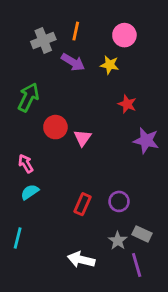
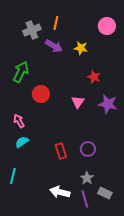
pink circle: (124, 35) -> (107, 26), moved
pink triangle: (82, 138) -> (78, 102), moved
red rectangle: (82, 204) -> (61, 151), turned -42
gray rectangle: (142, 234) -> (105, 193), moved
purple line: (137, 265) -> (85, 199), moved

